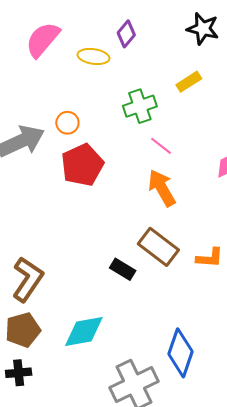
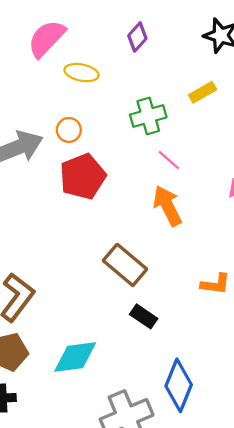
yellow ellipse: (93, 56) -> (82, 73), moved
brown rectangle: (158, 247) -> (125, 265), moved
black rectangle: (123, 269) -> (144, 316), moved

